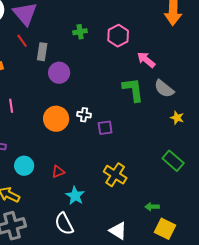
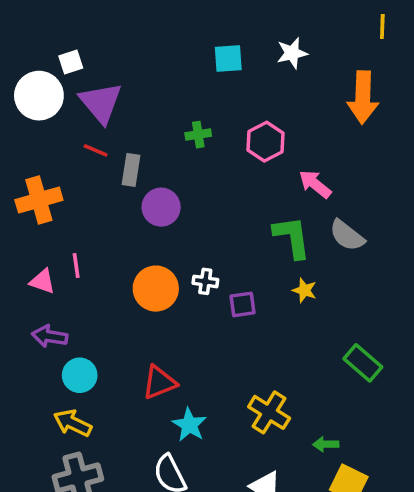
red line: (22, 41) -> (96, 150), turned -32
yellow star: (177, 118) -> (304, 290), moved
cyan circle: (24, 166) -> (80, 375), moved
red triangle: (58, 172) -> (159, 382), size x1.5
yellow cross: (115, 175) -> (269, 412), moved

